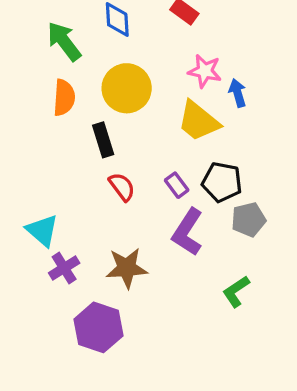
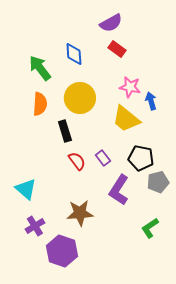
purple rectangle: (177, 185) -> (103, 158), moved
purple cross: (64, 268) -> (35, 226), moved

